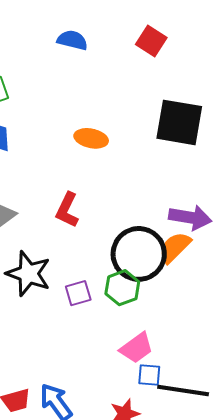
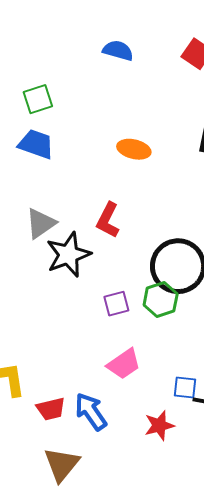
black star: (28, 274) -> (68, 255), moved, turned 30
pink trapezoid: (137, 348) -> (124, 364), moved

